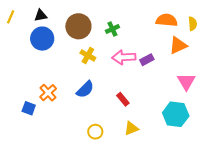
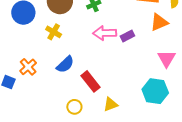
yellow cross: (88, 55) -> (54, 32), moved
red rectangle: (123, 99) -> (91, 81), moved, size x1.5

